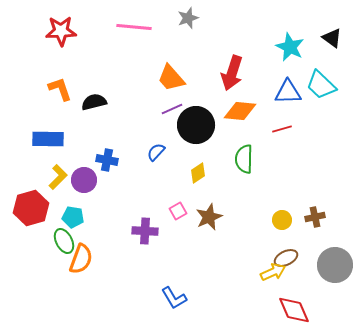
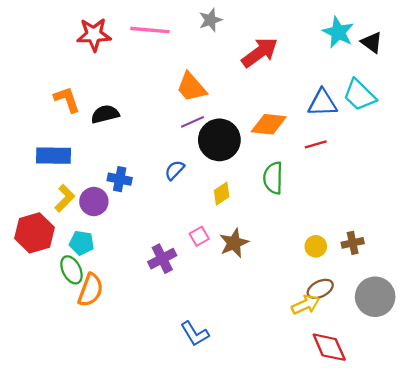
red star: (61, 31) -> (94, 35), moved
cyan star: (290, 47) -> (338, 32), moved
red arrow: (232, 73) -> (260, 52), moved, turned -144
purple cross: (145, 231) -> (162, 259), turned -30

